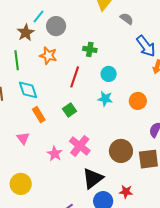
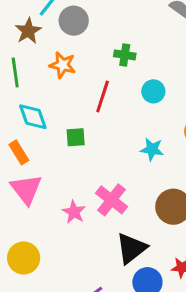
cyan star: (105, 99) -> (152, 149), moved
green square: (69, 110) -> (76, 137), moved, turned 32
orange rectangle: (39, 115) -> (19, 152), moved
pink triangle: (23, 138) -> (26, 189), size x1.6

